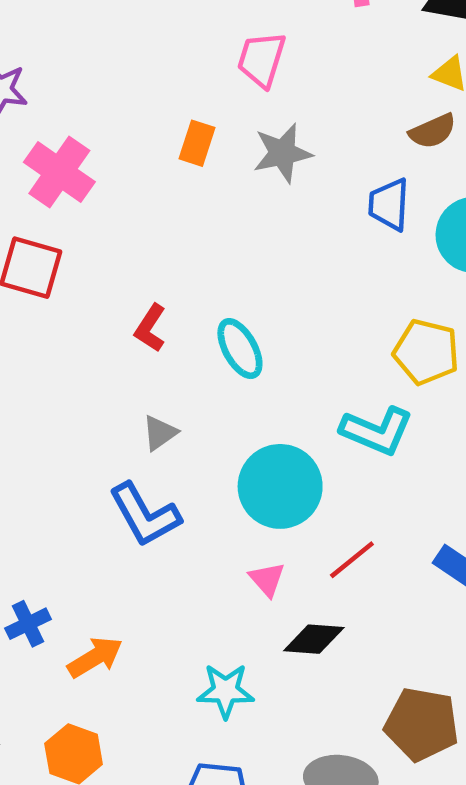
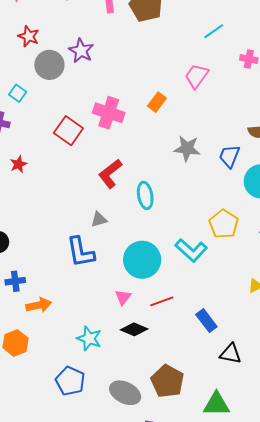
gray star: (282, 153) -> (187, 148), moved
pink cross: (59, 172) -> (109, 113), moved, turned -36
red L-shape: (150, 328) -> (110, 174), size x1.4

